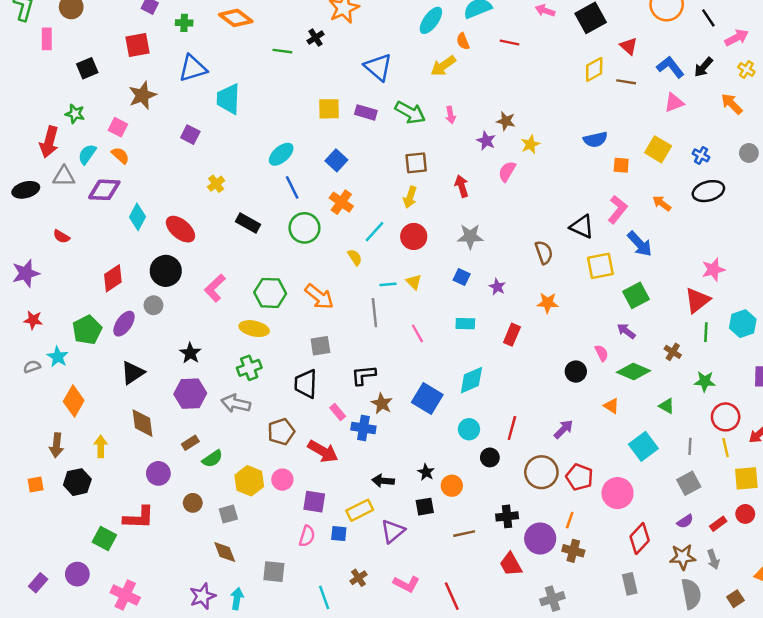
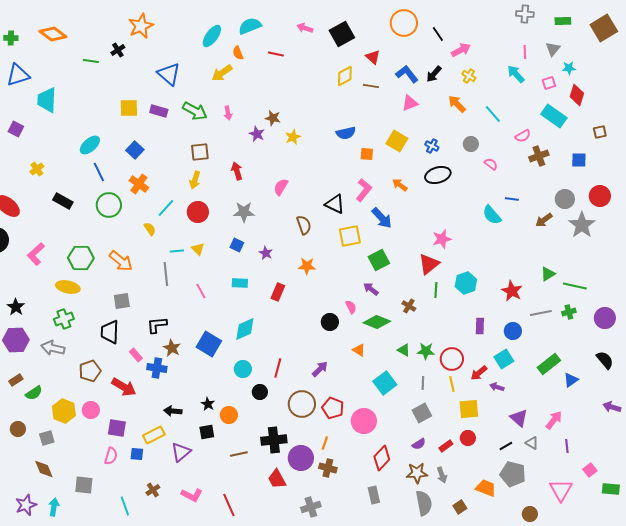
pink semicircle: (507, 171) -> (281, 187), moved
green star: (705, 381) -> (426, 351), moved
black cross: (507, 516) -> (274, 440), size x1.4

